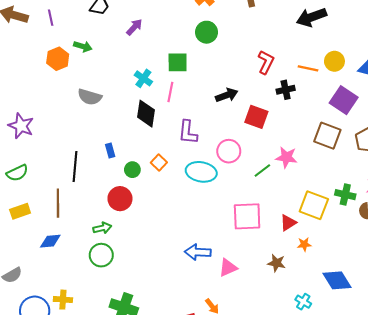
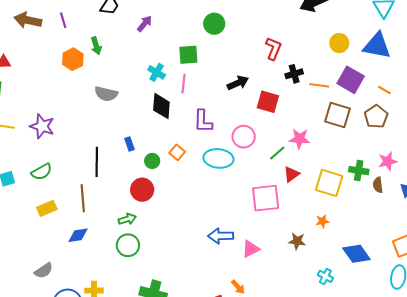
green arrow: (83, 46) -> (96, 46), turned 60
orange line: (308, 68) -> (319, 85), moved
red triangle: (288, 223) -> (291, 174), moved

